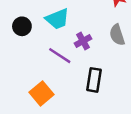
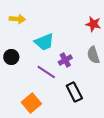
black circle: (22, 26) -> (11, 57), moved
black rectangle: (94, 80) -> (74, 92), turned -36

